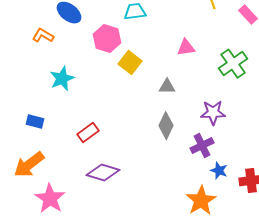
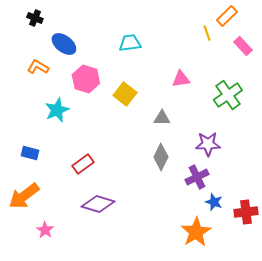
pink hexagon: (107, 39) -> (86, 79), moved
pink star: (50, 199) -> (45, 230), size x0.6

